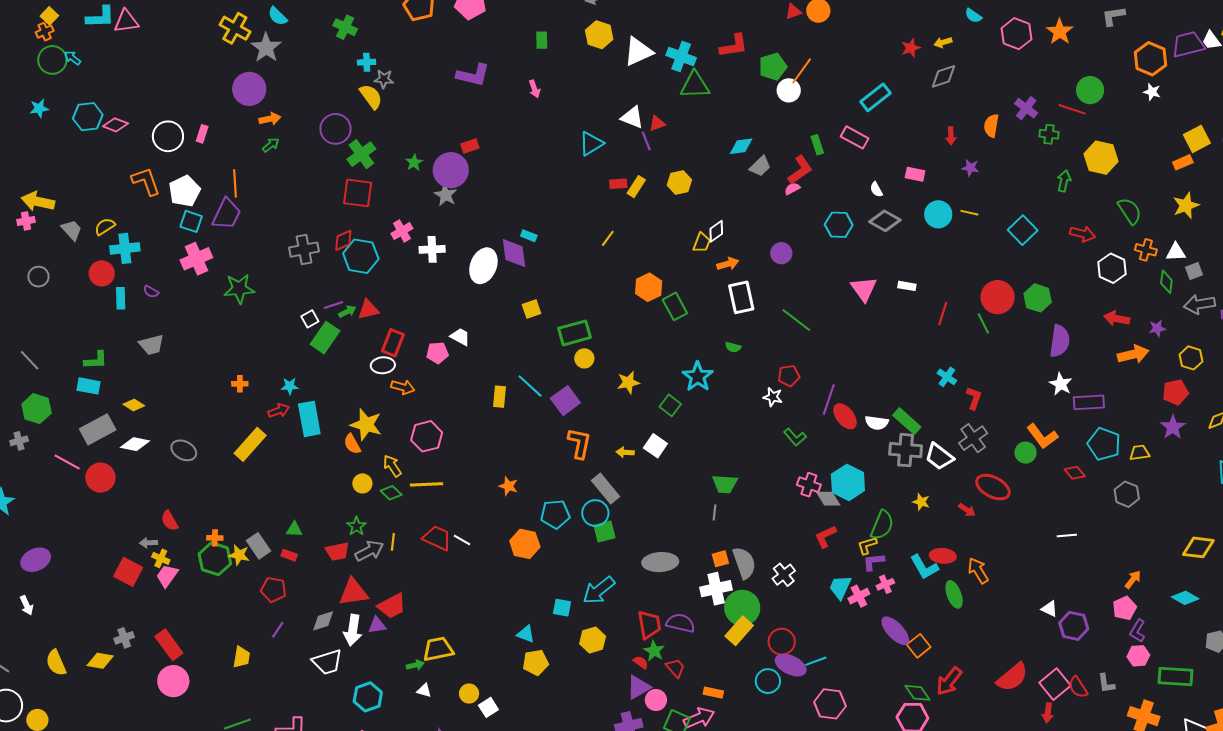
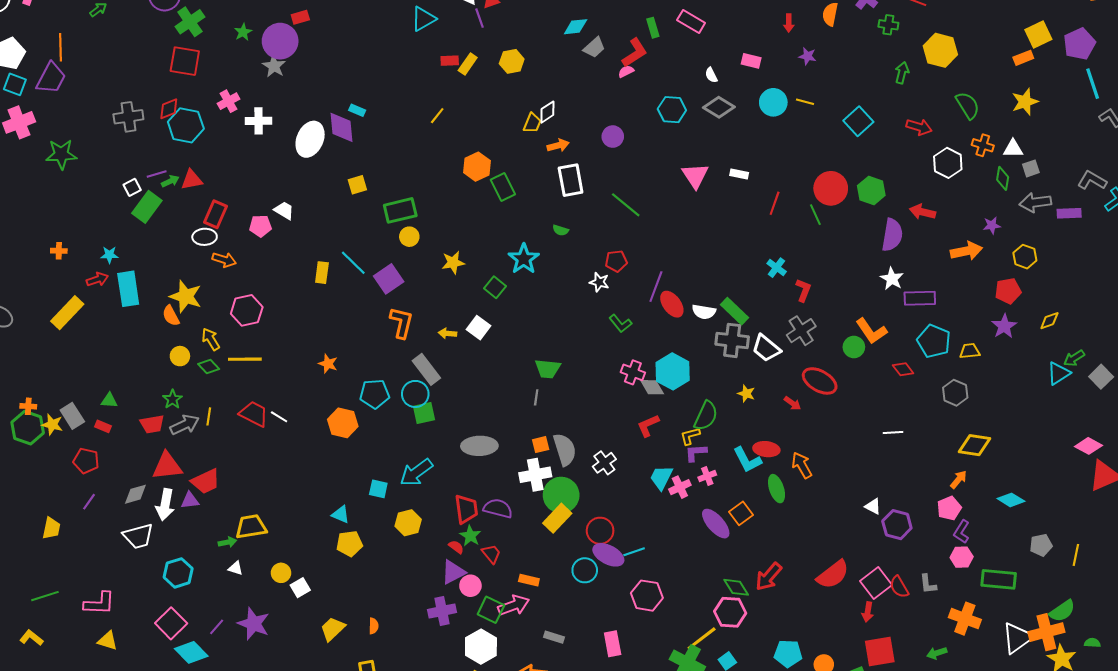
red arrow: (1117, 319) -> (923, 212), moved
yellow diamond: (1198, 547) -> (974, 445), moved
orange square: (919, 646) -> (741, 513), moved

